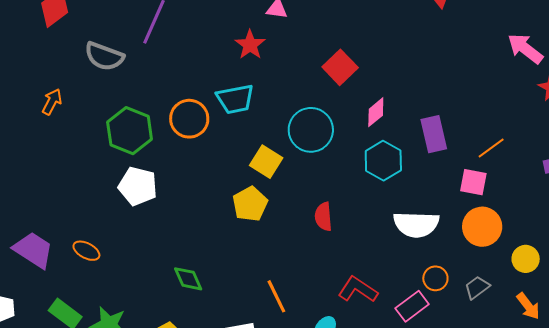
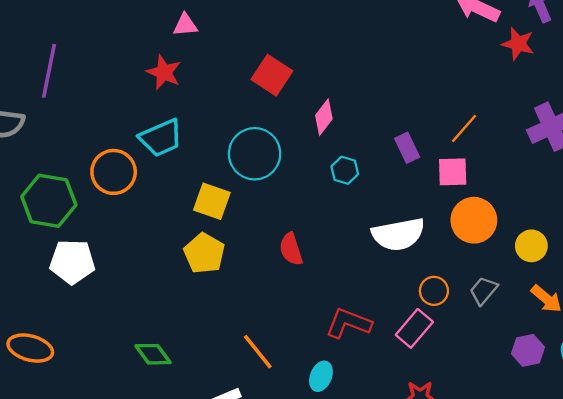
purple rectangle: (434, 134) -> (407, 148), moved, size x0.7
cyan hexagon: (383, 161) -> (345, 170), size x0.6
orange ellipse: (86, 251) -> (30, 348), size x1.4

